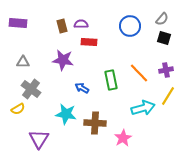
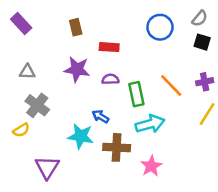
purple rectangle: (18, 23) -> (21, 23), turned 42
purple semicircle: (81, 24) -> (110, 79), moved
blue arrow: (82, 88) -> (100, 116), moved
cyan arrow: (143, 108) -> (150, 124), moved

